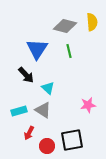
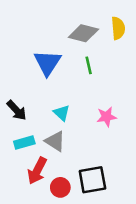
black arrow: (26, 75) -> (17, 110), moved
pink star: (88, 105) -> (107, 117), moved
red arrow: (29, 133) -> (37, 171), size x1.5

